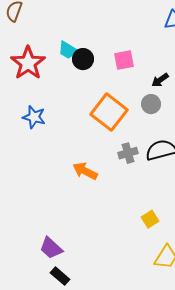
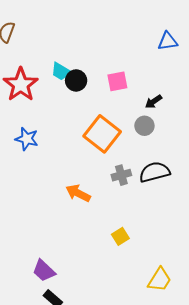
yellow square: (150, 219) -> (120, 236), moved

